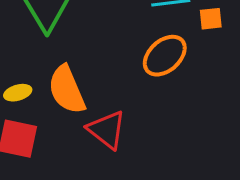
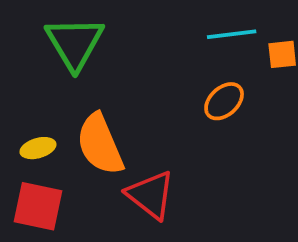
orange ellipse: (165, 56) -> (224, 101), size x0.7

